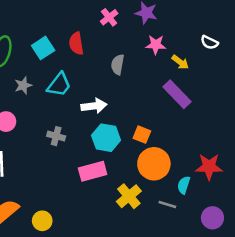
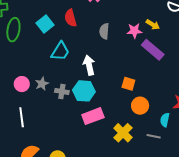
pink star: (156, 45) -> (134, 31), moved
gray star: (23, 85) -> (42, 84), moved
white arrow: (94, 106) -> (89, 65), turned -90
cyan hexagon: (106, 138) -> (84, 91), moved
orange circle: (154, 164) -> (140, 106), size x0.7

